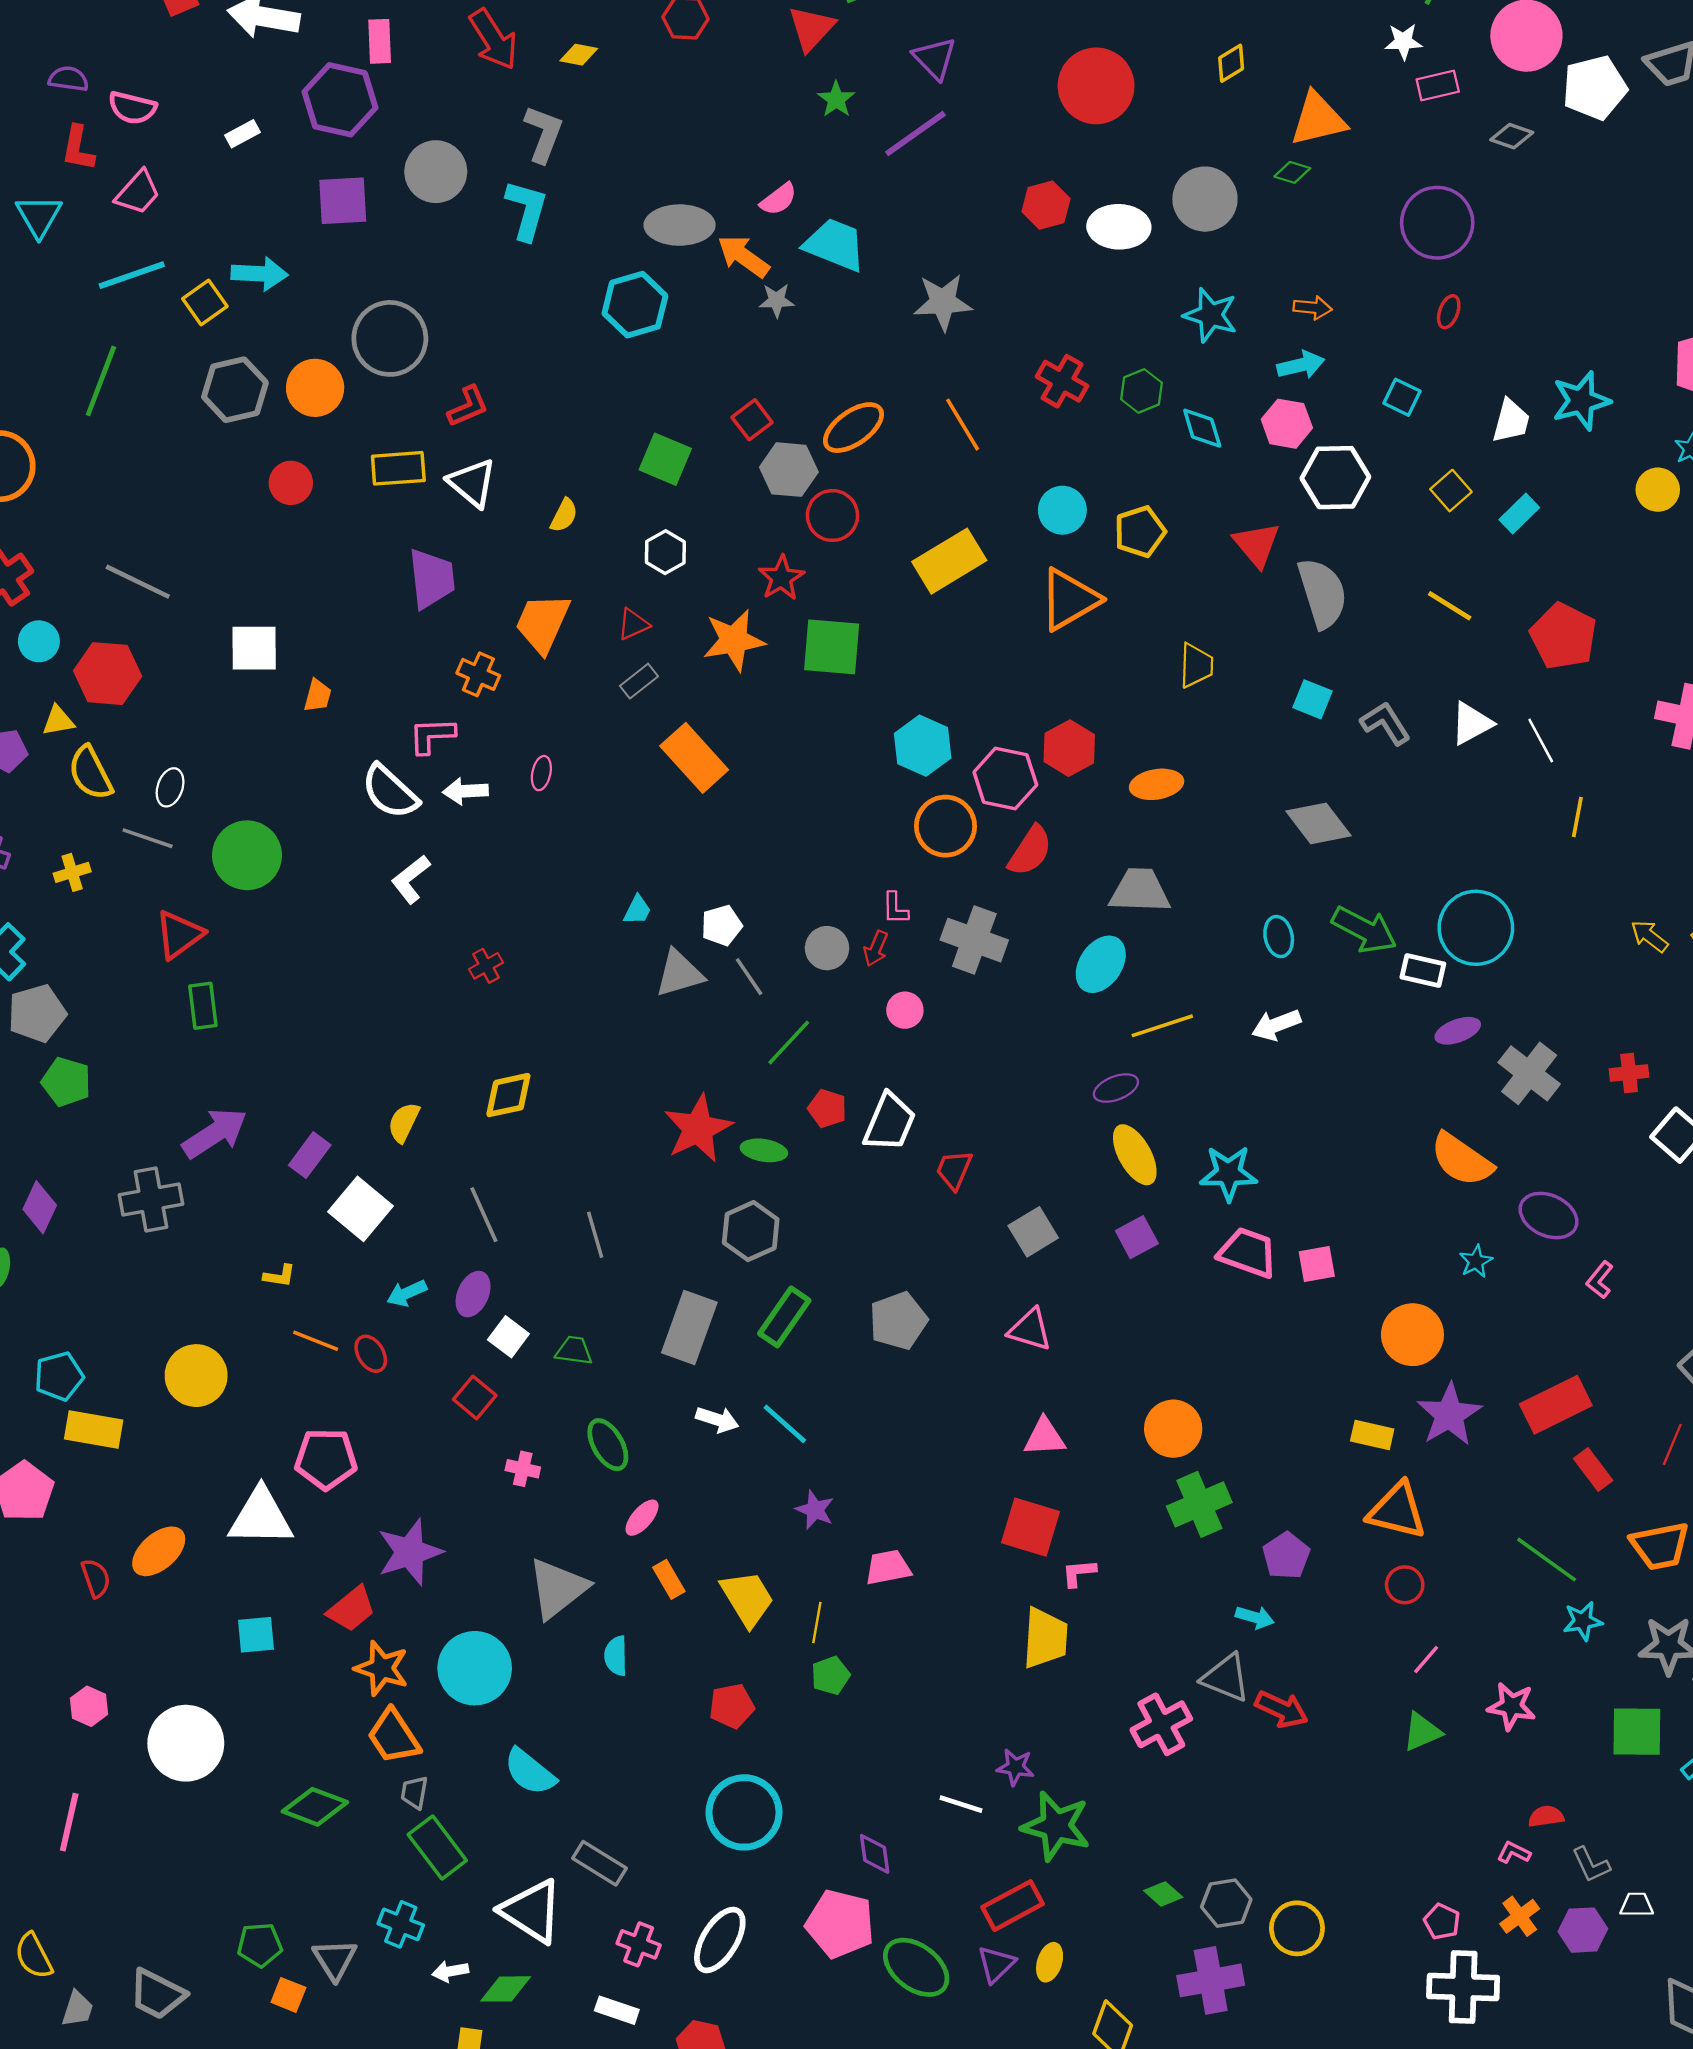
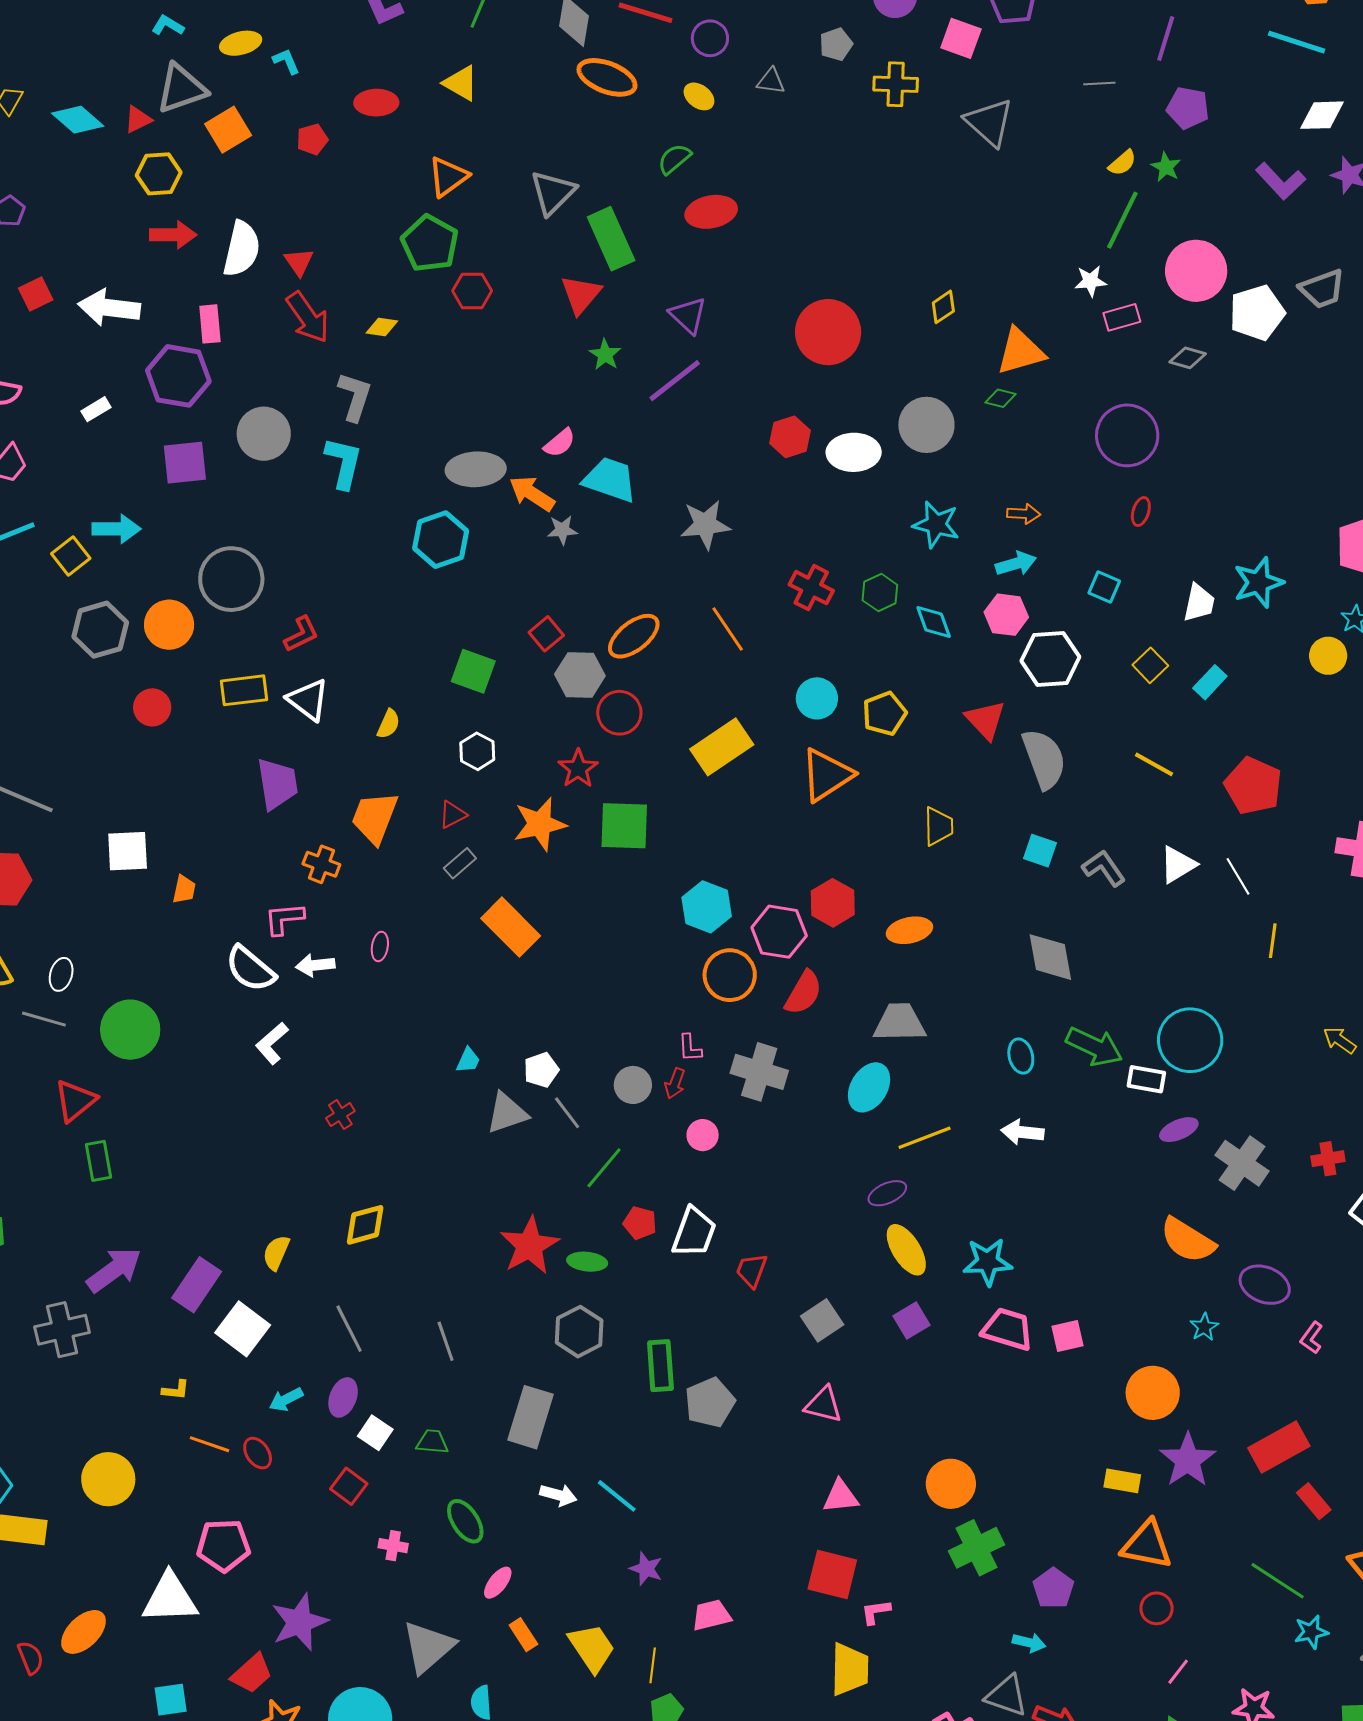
gray diamond: (1318, 823) -> (1050, 957), turned 30
white arrow: (1276, 1025) -> (1022, 1132), turned 30
purple rectangle: (310, 1155) -> (197, 1285), size x1.4
green rectangle: (784, 1317) -> (660, 1366), moved, turned -36

